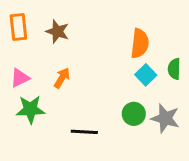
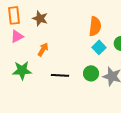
pink triangle: (20, 78) -> (17, 36), moved
black line: (84, 132) -> (60, 75), moved

